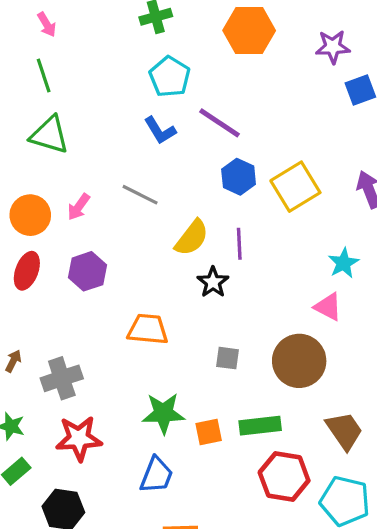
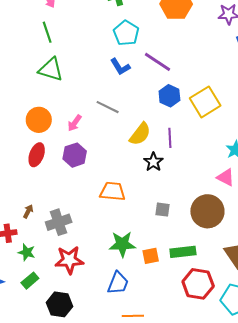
pink arrow: (79, 207) -> (75, 123), moved

